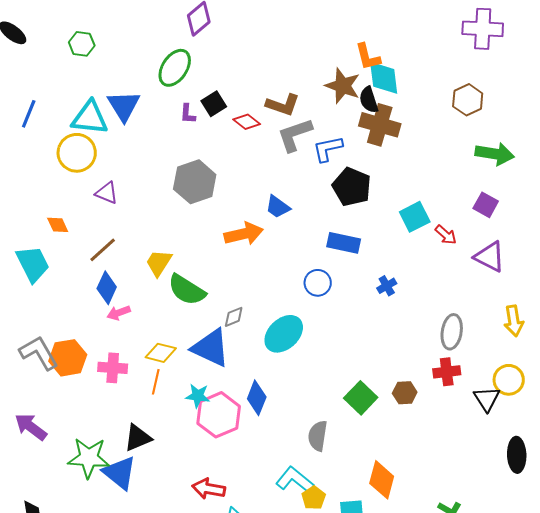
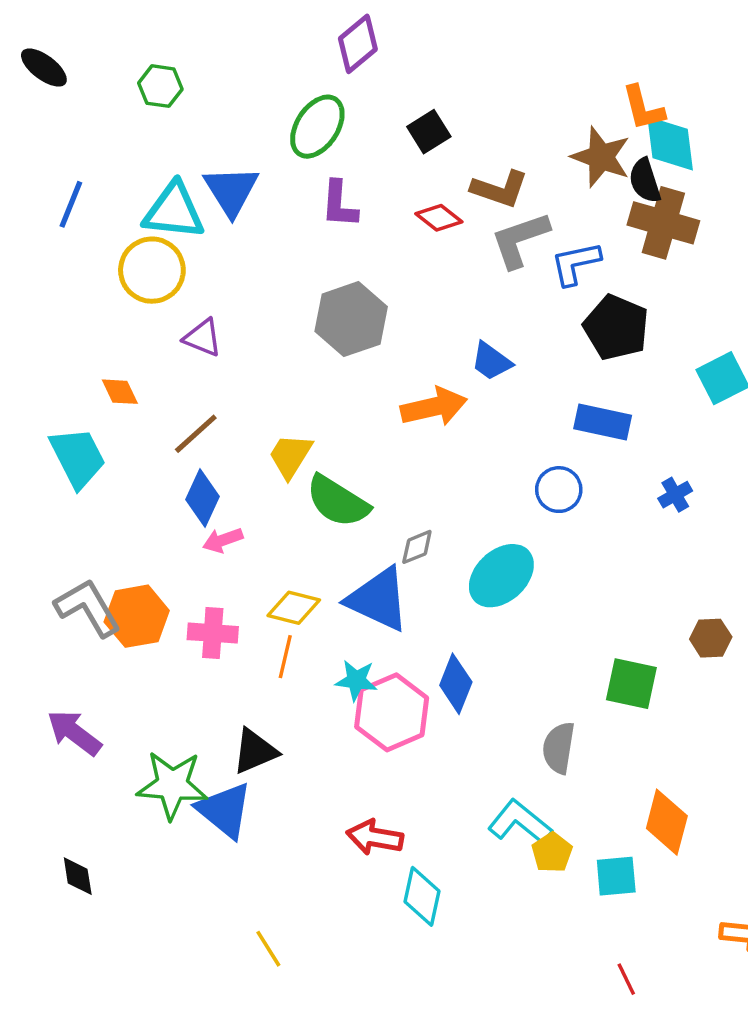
black square: (214, 104) -> (429, 132), moved
purple L-shape: (188, 114) -> (339, 204), size x1.4
brown hexagon: (405, 393) -> (711, 638), moved
green square: (361, 398) -> (631, 684), turned -32

